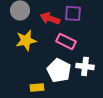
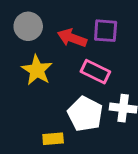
yellow star: (26, 40) -> (37, 70), turned -30

